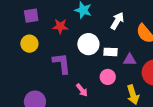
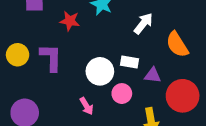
yellow circle: (29, 44) -> (18, 55), moved
white circle: (88, 44) -> (100, 71), moved
purple L-shape: (62, 63) -> (51, 58), moved

